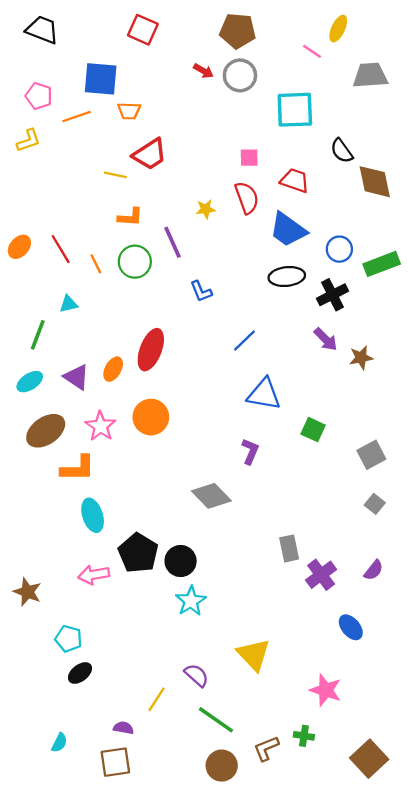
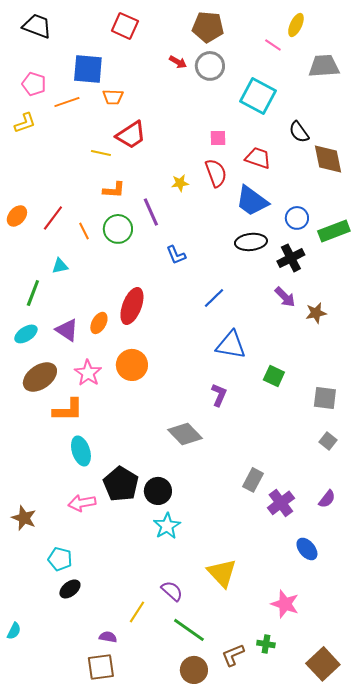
cyan square: (295, 110) -> (258, 96), turned 30
red line: (61, 249) -> (53, 218), turned 68
gray square: (371, 455) -> (325, 398), turned 35
gray rectangle: (289, 548) -> (253, 480), turned 40
cyan semicircle: (59, 743) -> (14, 631), moved

